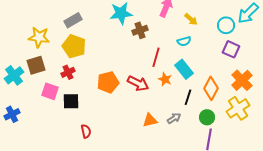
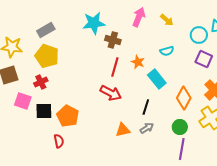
yellow arrow: (191, 19) -> (167, 20), moved
brown cross: (140, 30) -> (113, 40), turned 35
cyan semicircle: (184, 41) -> (167, 51), moved
red line: (156, 57) -> (115, 67), moved
orange star: (165, 79) -> (138, 62), moved
orange pentagon: (108, 82) -> (68, 116), moved, turned -30
black line: (188, 97) -> (146, 107), moved

